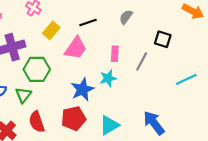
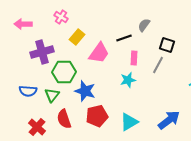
black line: (88, 22) -> (124, 38), moved
black square: (163, 39) -> (167, 45), moved
blue star: (82, 89) -> (85, 91), moved, turned -30
blue arrow: (154, 123) -> (169, 120), turned 90

